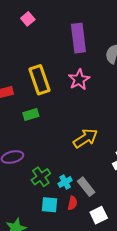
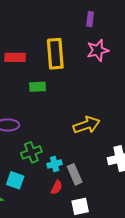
purple rectangle: (78, 38) -> (90, 19), moved, size x0.5
pink star: (79, 79) -> (98, 50), moved
cyan square: (49, 205) -> (15, 180), moved

